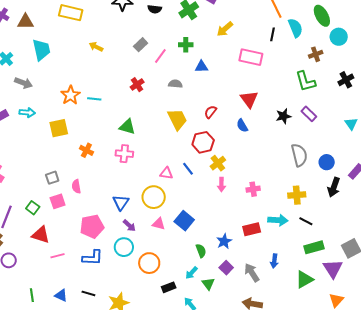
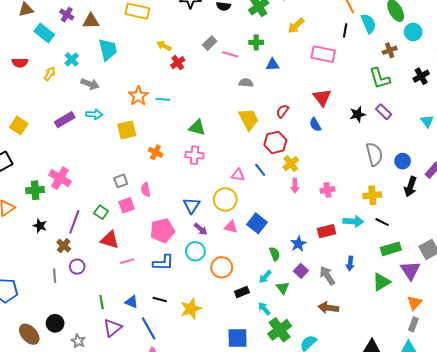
pink line: (160, 56) -> (230, 54), turned 70
red cross: (137, 85) -> (178, 63), moved

